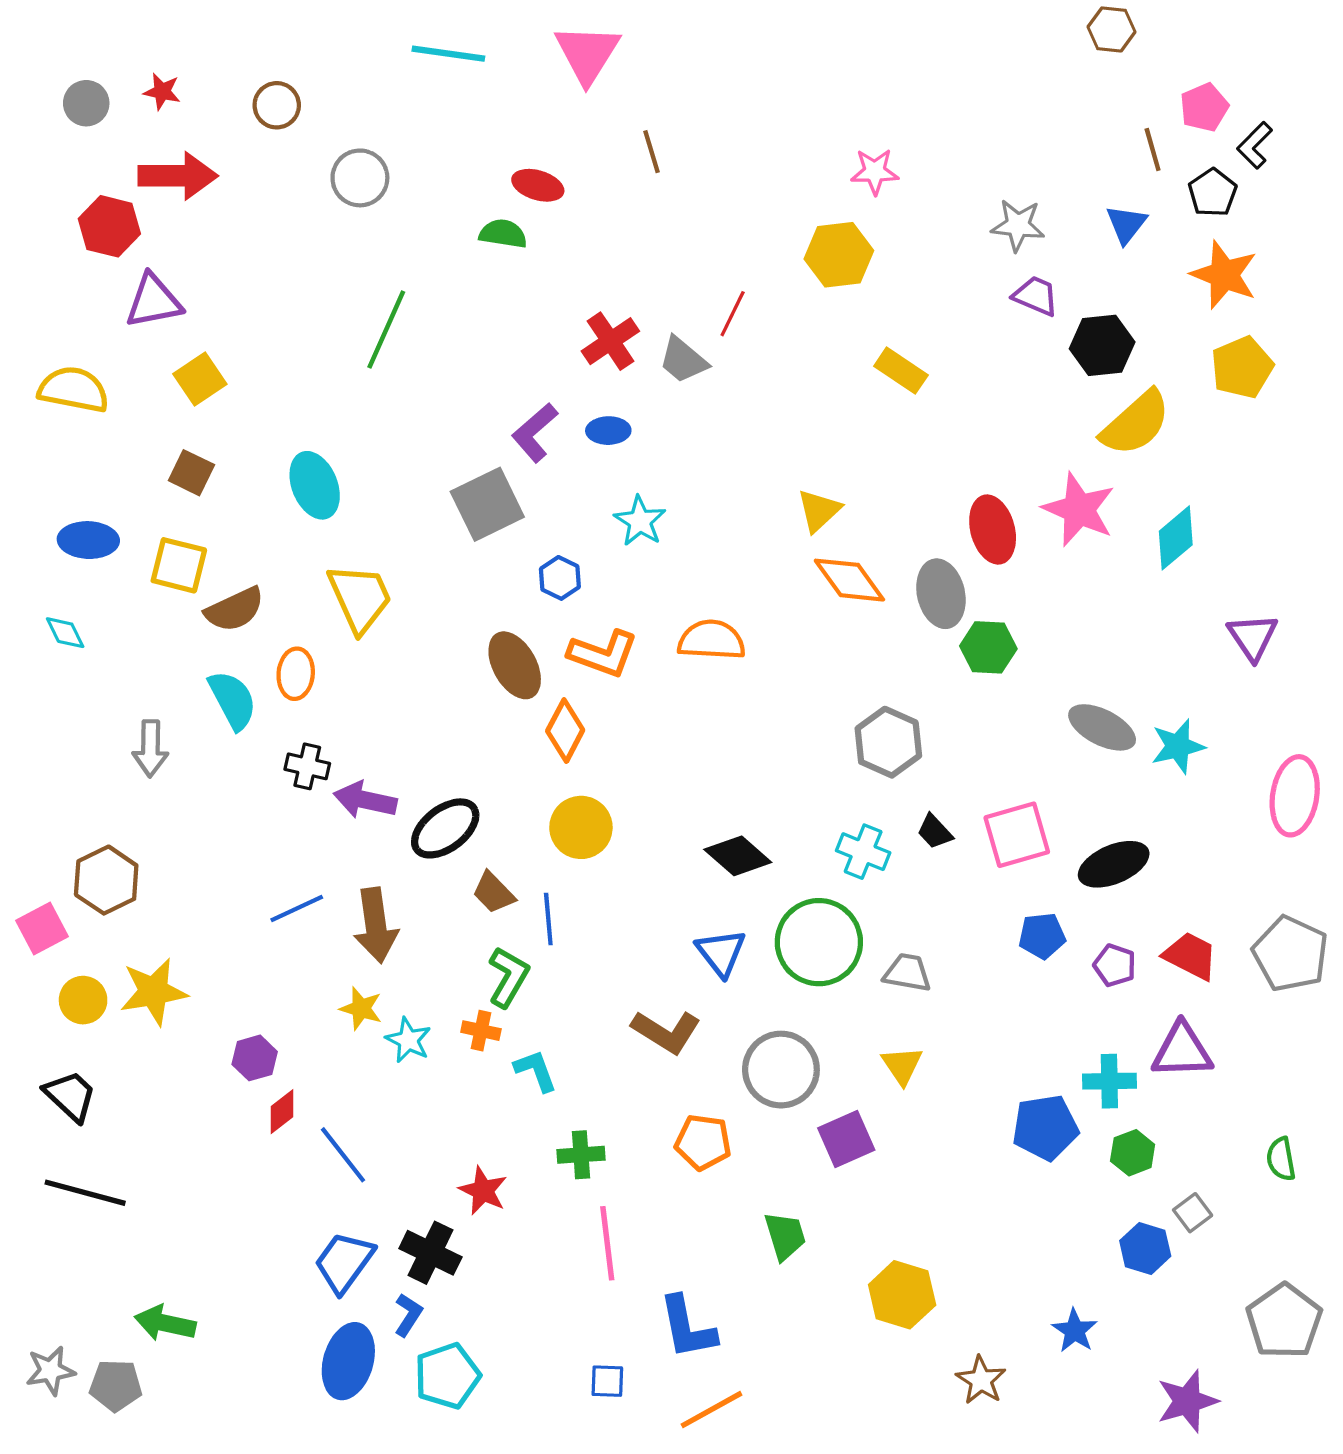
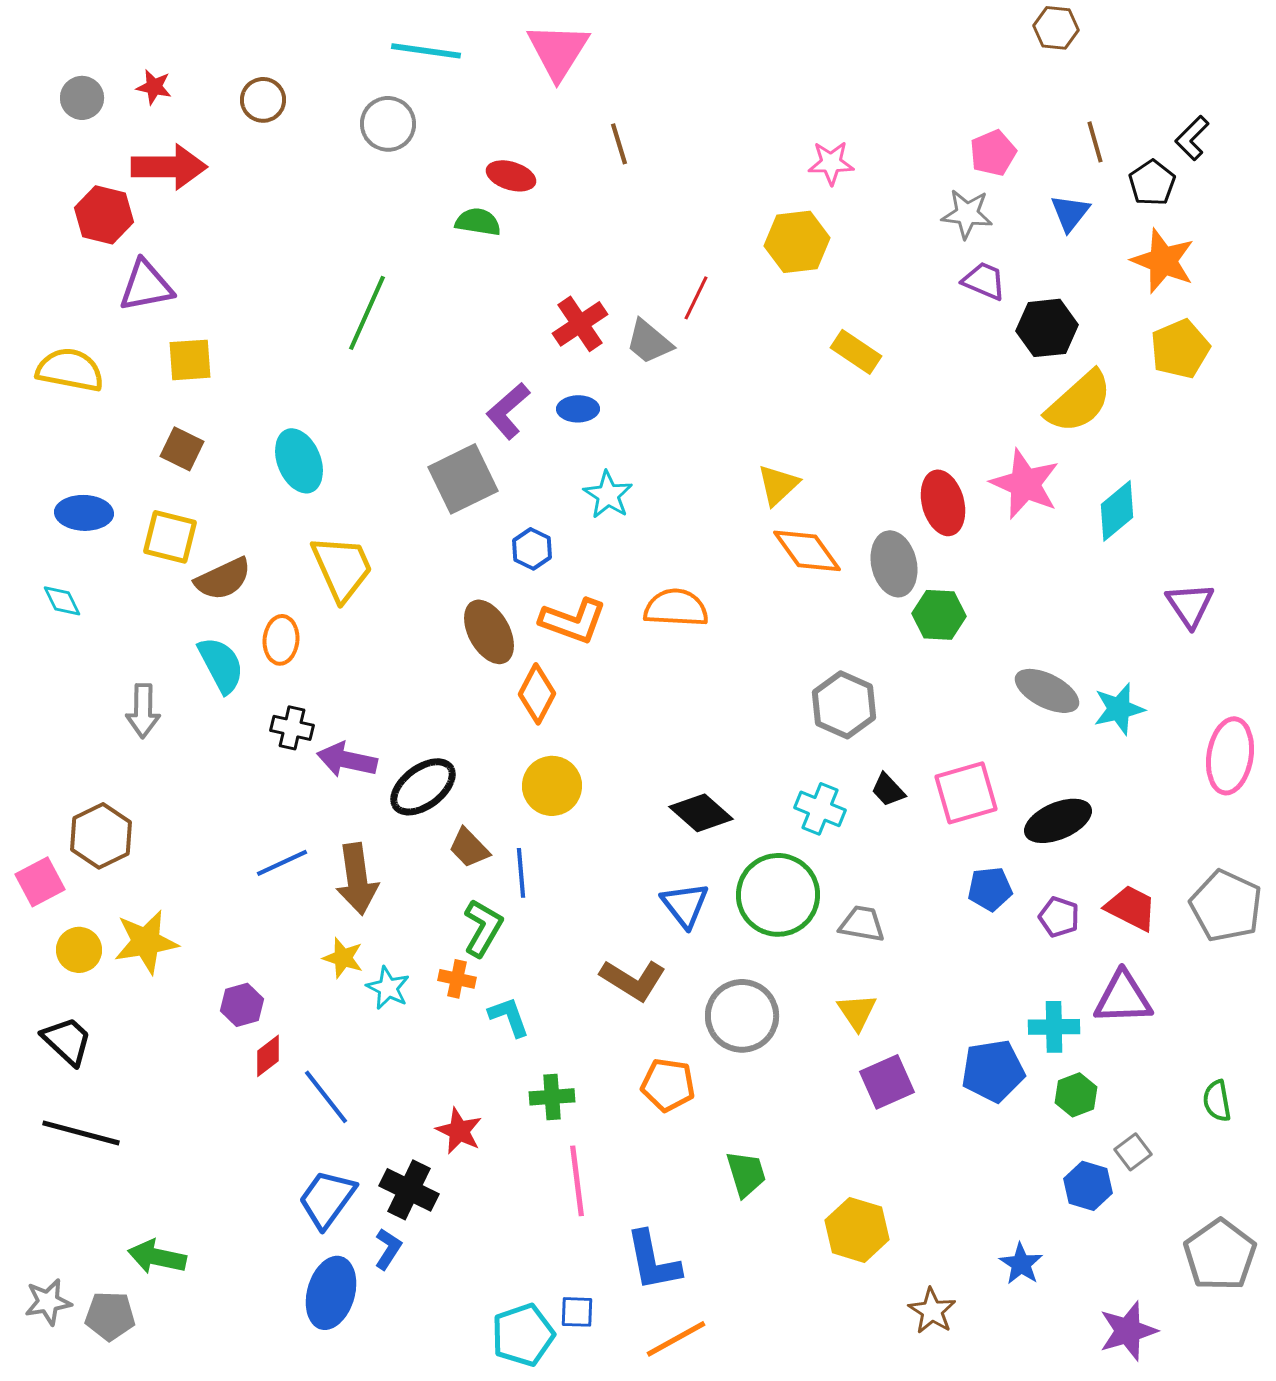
pink pentagon: (1204, 107) -> (993, 153), moved
gray circle: (360, 178) -> (388, 124), moved
yellow square: (200, 379) -> (190, 360), turned 30
purple square: (846, 1139) -> (887, 1082), moved
cyan pentagon: (447, 1376) -> (523, 1335), moved

